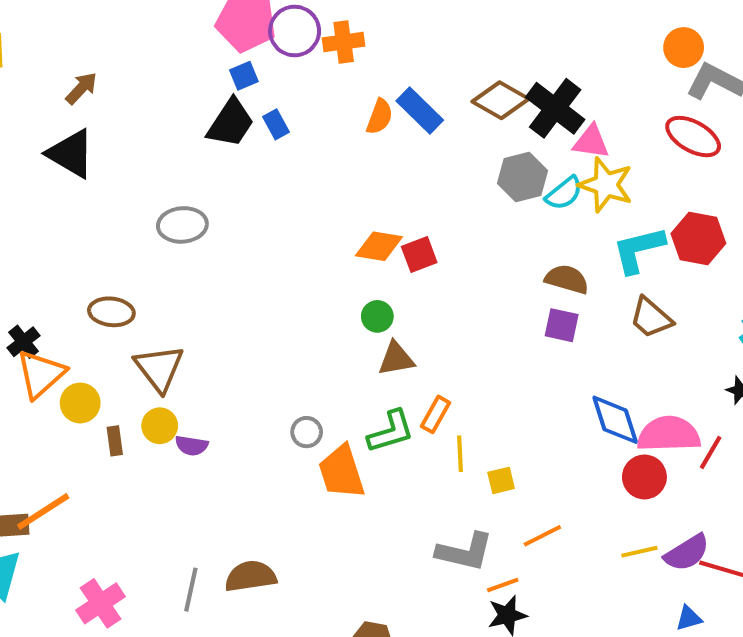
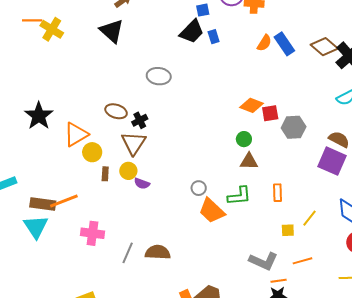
gray hexagon: (522, 177) -> (294, 127), moved
purple square: (562, 325) -> (332, 161), size x1.6
black cross: (24, 342) -> (140, 120), moved
orange rectangle: (435, 414) -> (278, 193), moved, turned -42
yellow line: (460, 454) -> (309, 218), moved, turned 30
orange trapezoid: (341, 472) -> (212, 211), turned -40
pink cross: (101, 603) -> (93, 233), moved, turned 30

